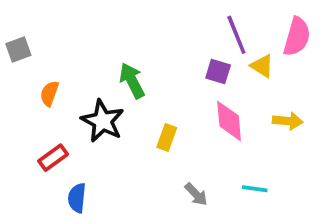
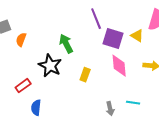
purple line: (236, 35) -> (96, 19), moved
purple square: (218, 71) -> (113, 39), size x1.5
orange semicircle: (49, 93) -> (21, 40), moved
gray arrow: (196, 194) -> (110, 109), moved, turned 32

